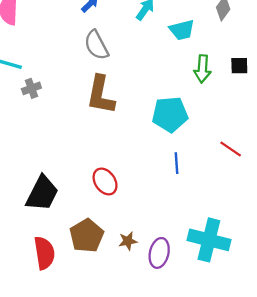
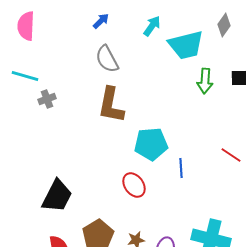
cyan trapezoid: (182, 30) -> (186, 45), size x1.5
cyan pentagon: (170, 114) -> (151, 144), moved
red ellipse: (105, 181) -> (134, 185), moved

